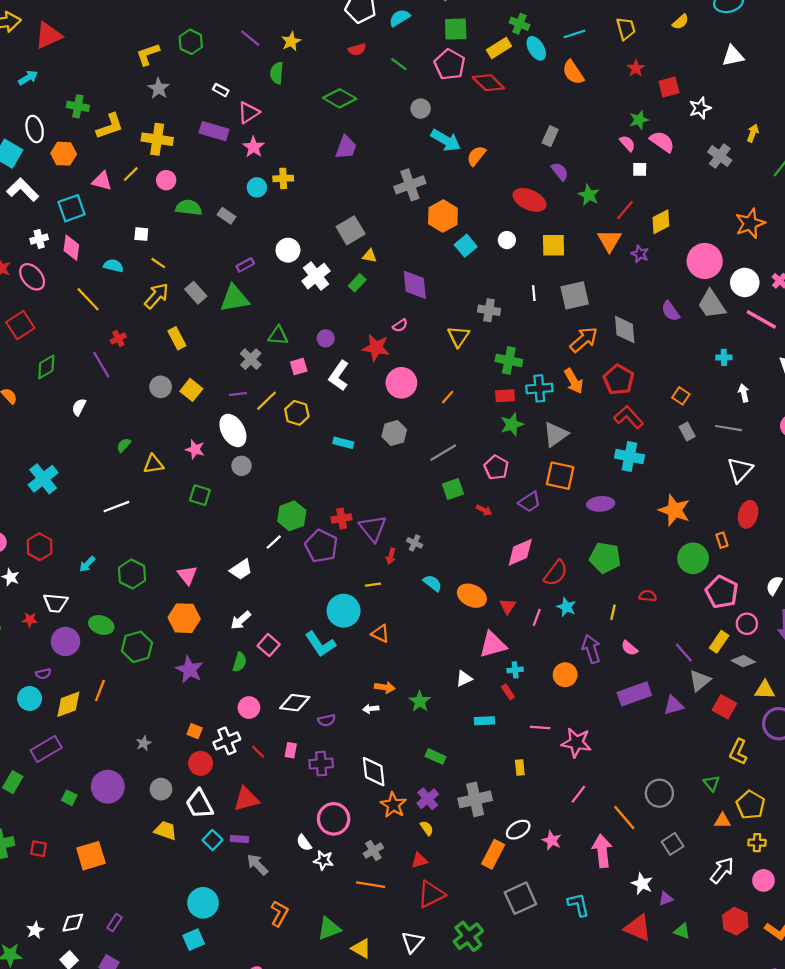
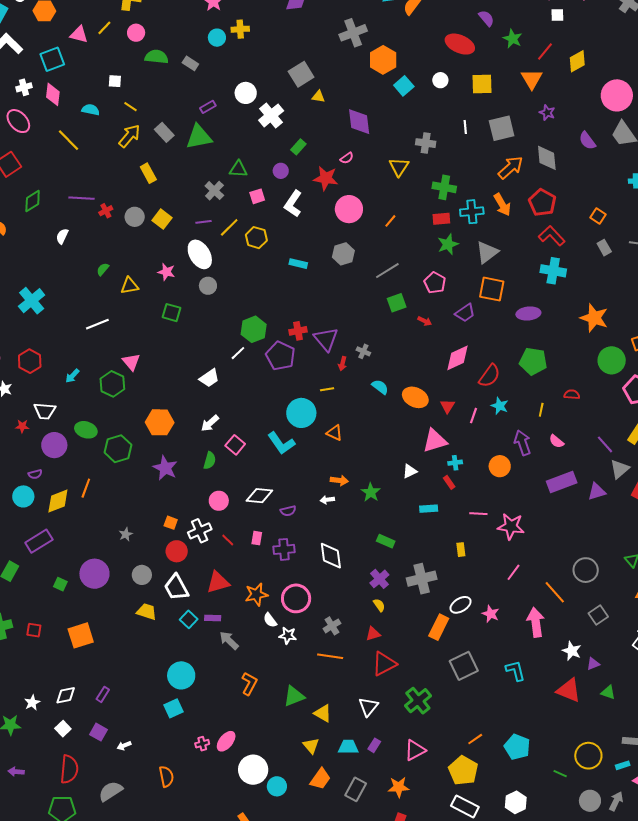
purple star: (640, 254) -> (547, 113), moved
green rectangle: (357, 283) -> (298, 147), moved
red cross: (118, 338) -> (106, 211), moved
purple line: (101, 365) -> (81, 198), turned -55
pink triangle: (187, 575) -> (131, 362), moved
orange star: (393, 805) -> (256, 594), moved, turned 30

